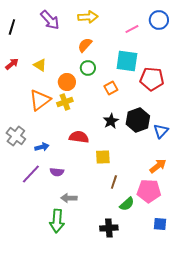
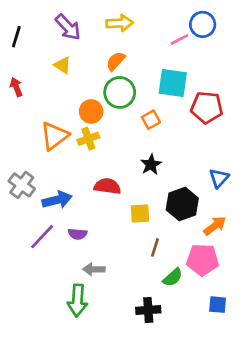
blue circle: (159, 20) -> (203, 24), moved
red arrow: (12, 64) -> (16, 87), turned -72
yellow triangle: (40, 65) -> (63, 65), moved
green circle: (88, 68) -> (120, 92), size x1.5
black hexagon: (138, 120) -> (182, 204), moved
blue arrow: (42, 147) -> (57, 200), size x1.5

